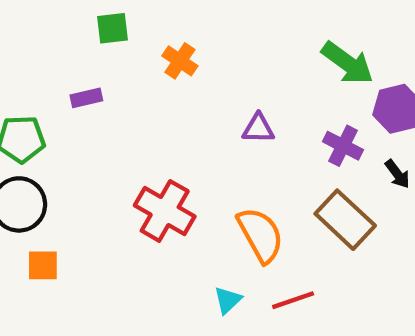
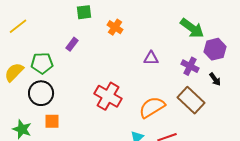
purple rectangle: (86, 98) -> (72, 44), turned -40
orange semicircle: (260, 235) -> (152, 107), turned -92

